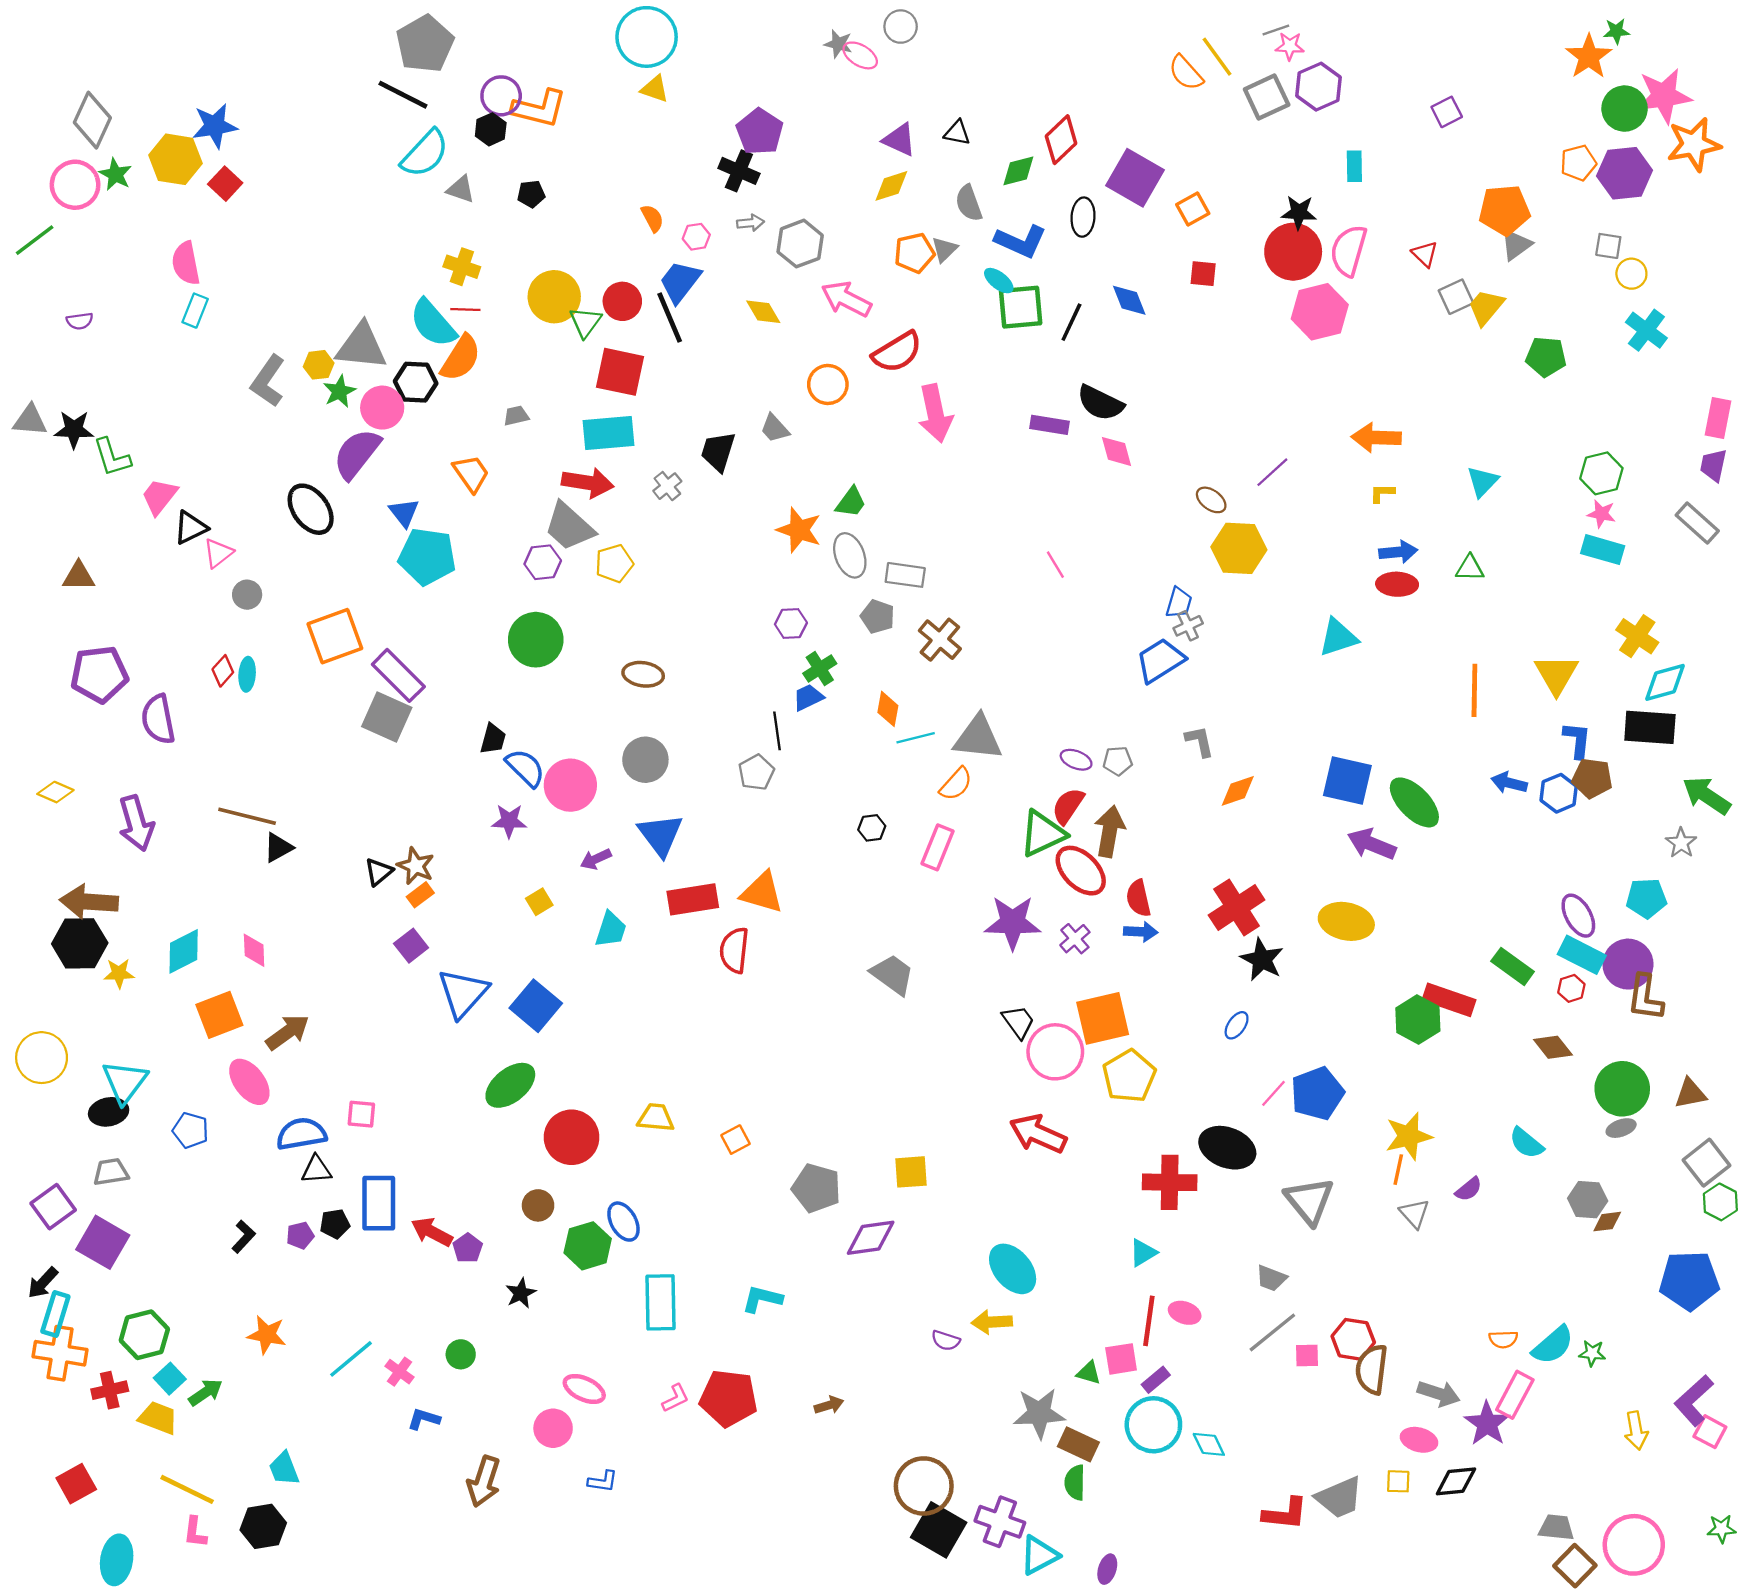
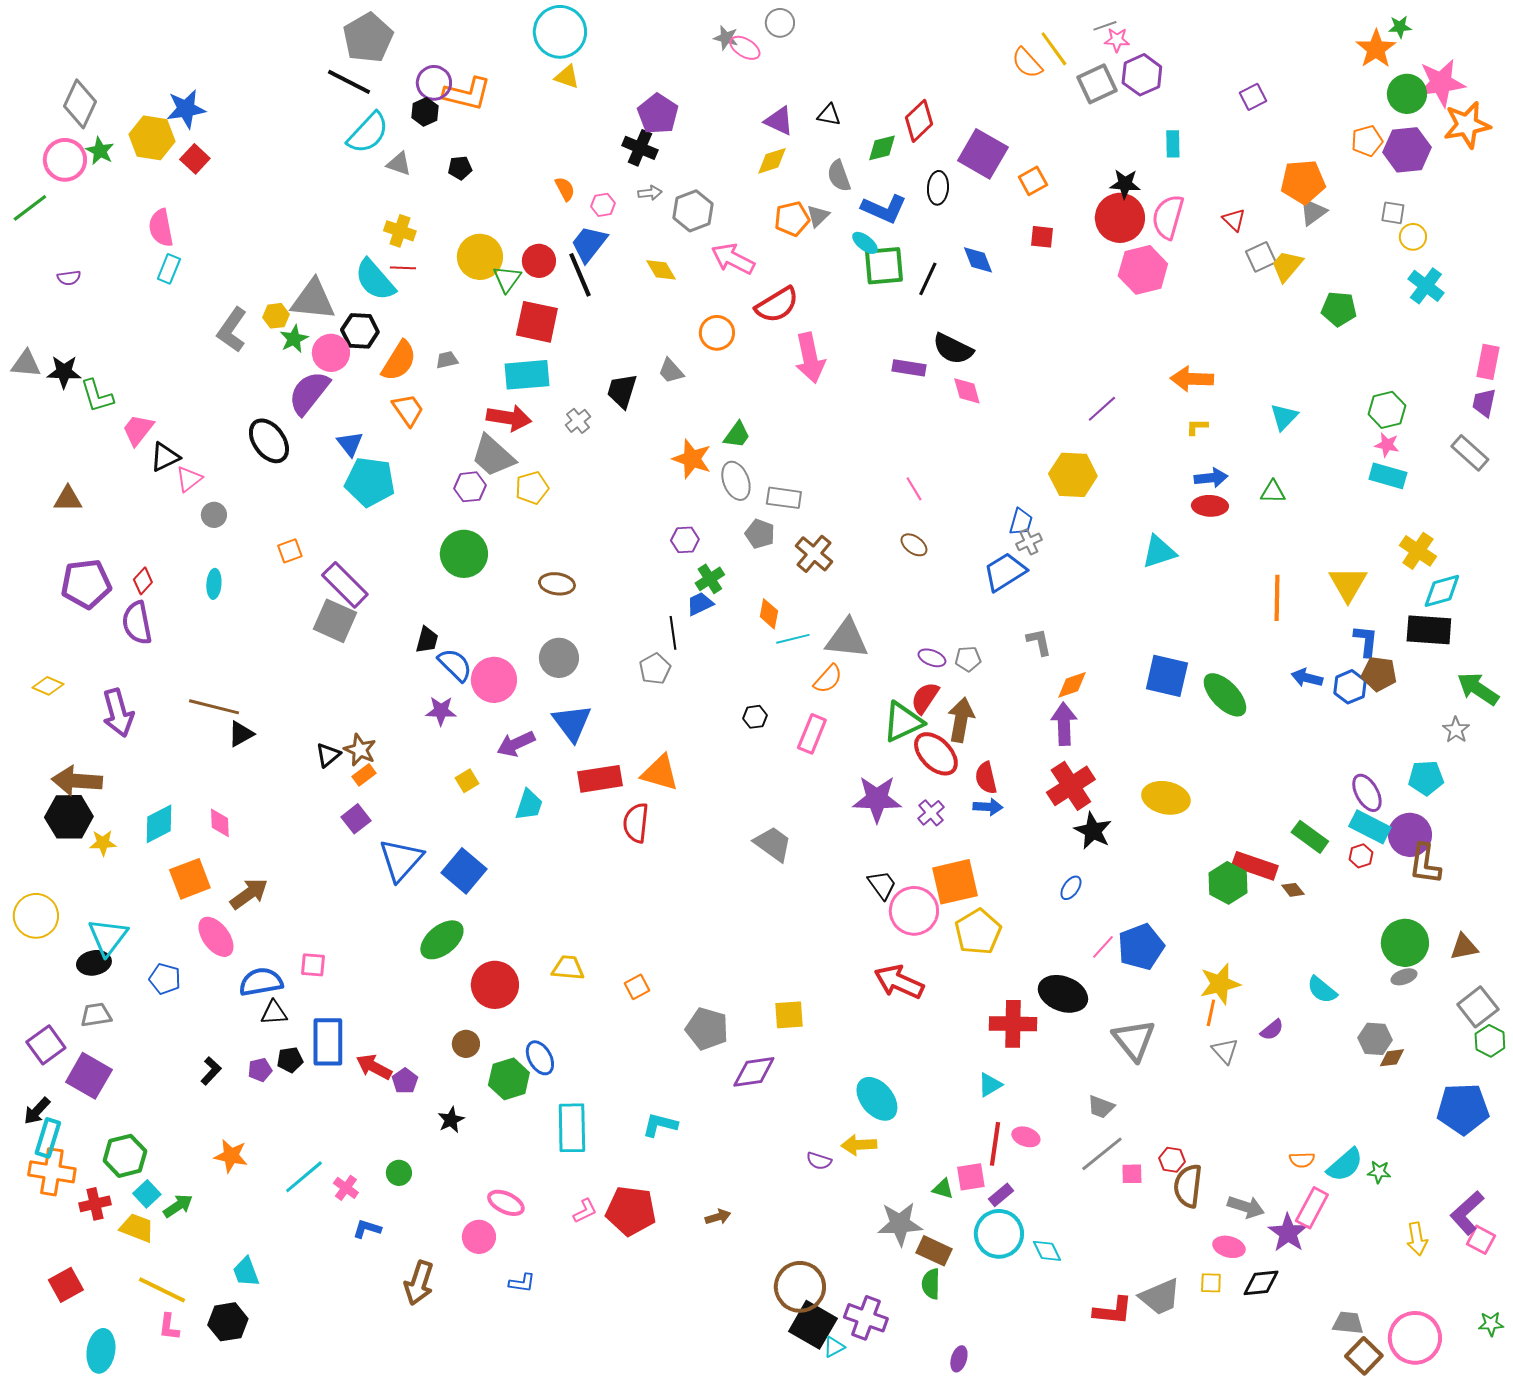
orange semicircle: (461, 358) -> (399, 361), moved
brown ellipse: (1211, 500) -> (914, 545), moved
orange square: (335, 636) -> (290, 551), size x0.5
red diamond: (223, 671) -> (143, 581), moved
purple arrow: (1372, 844) -> (1064, 724), moved, turned 66
purple arrow: (596, 859) -> (516, 744), size x1.4
brown diamond: (1553, 1047) -> (1293, 890), moved, size x0.7
red hexagon: (1353, 1339) -> (1172, 1160), size x0.7
cyan triangle: (1039, 1555) -> (834, 1347), moved, size x0.6

